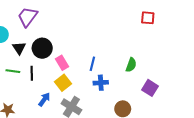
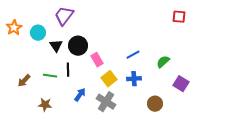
blue line: (92, 64) -> (133, 55), moved, turned 48
green semicircle: (131, 65) -> (163, 62), turned -152
green line: (13, 71) -> (50, 76), moved
yellow square: (63, 83) -> (109, 79), moved

